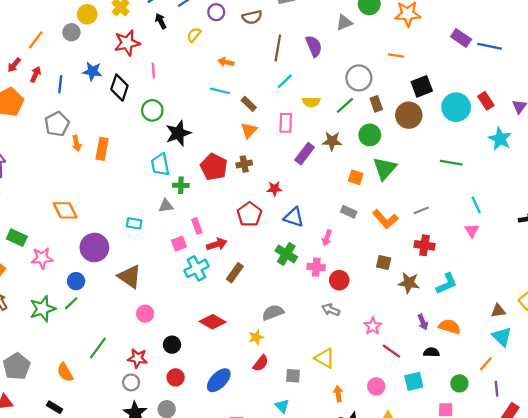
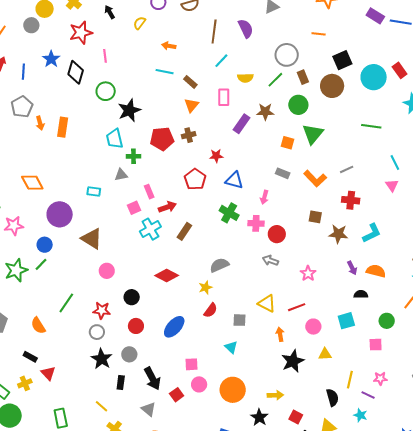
blue star: (92, 71) -> (51, 59), turned 30
red pentagon: (214, 167) -> (162, 139), turned -30
red line: (391, 351) -> (297, 307), moved, turned -54

